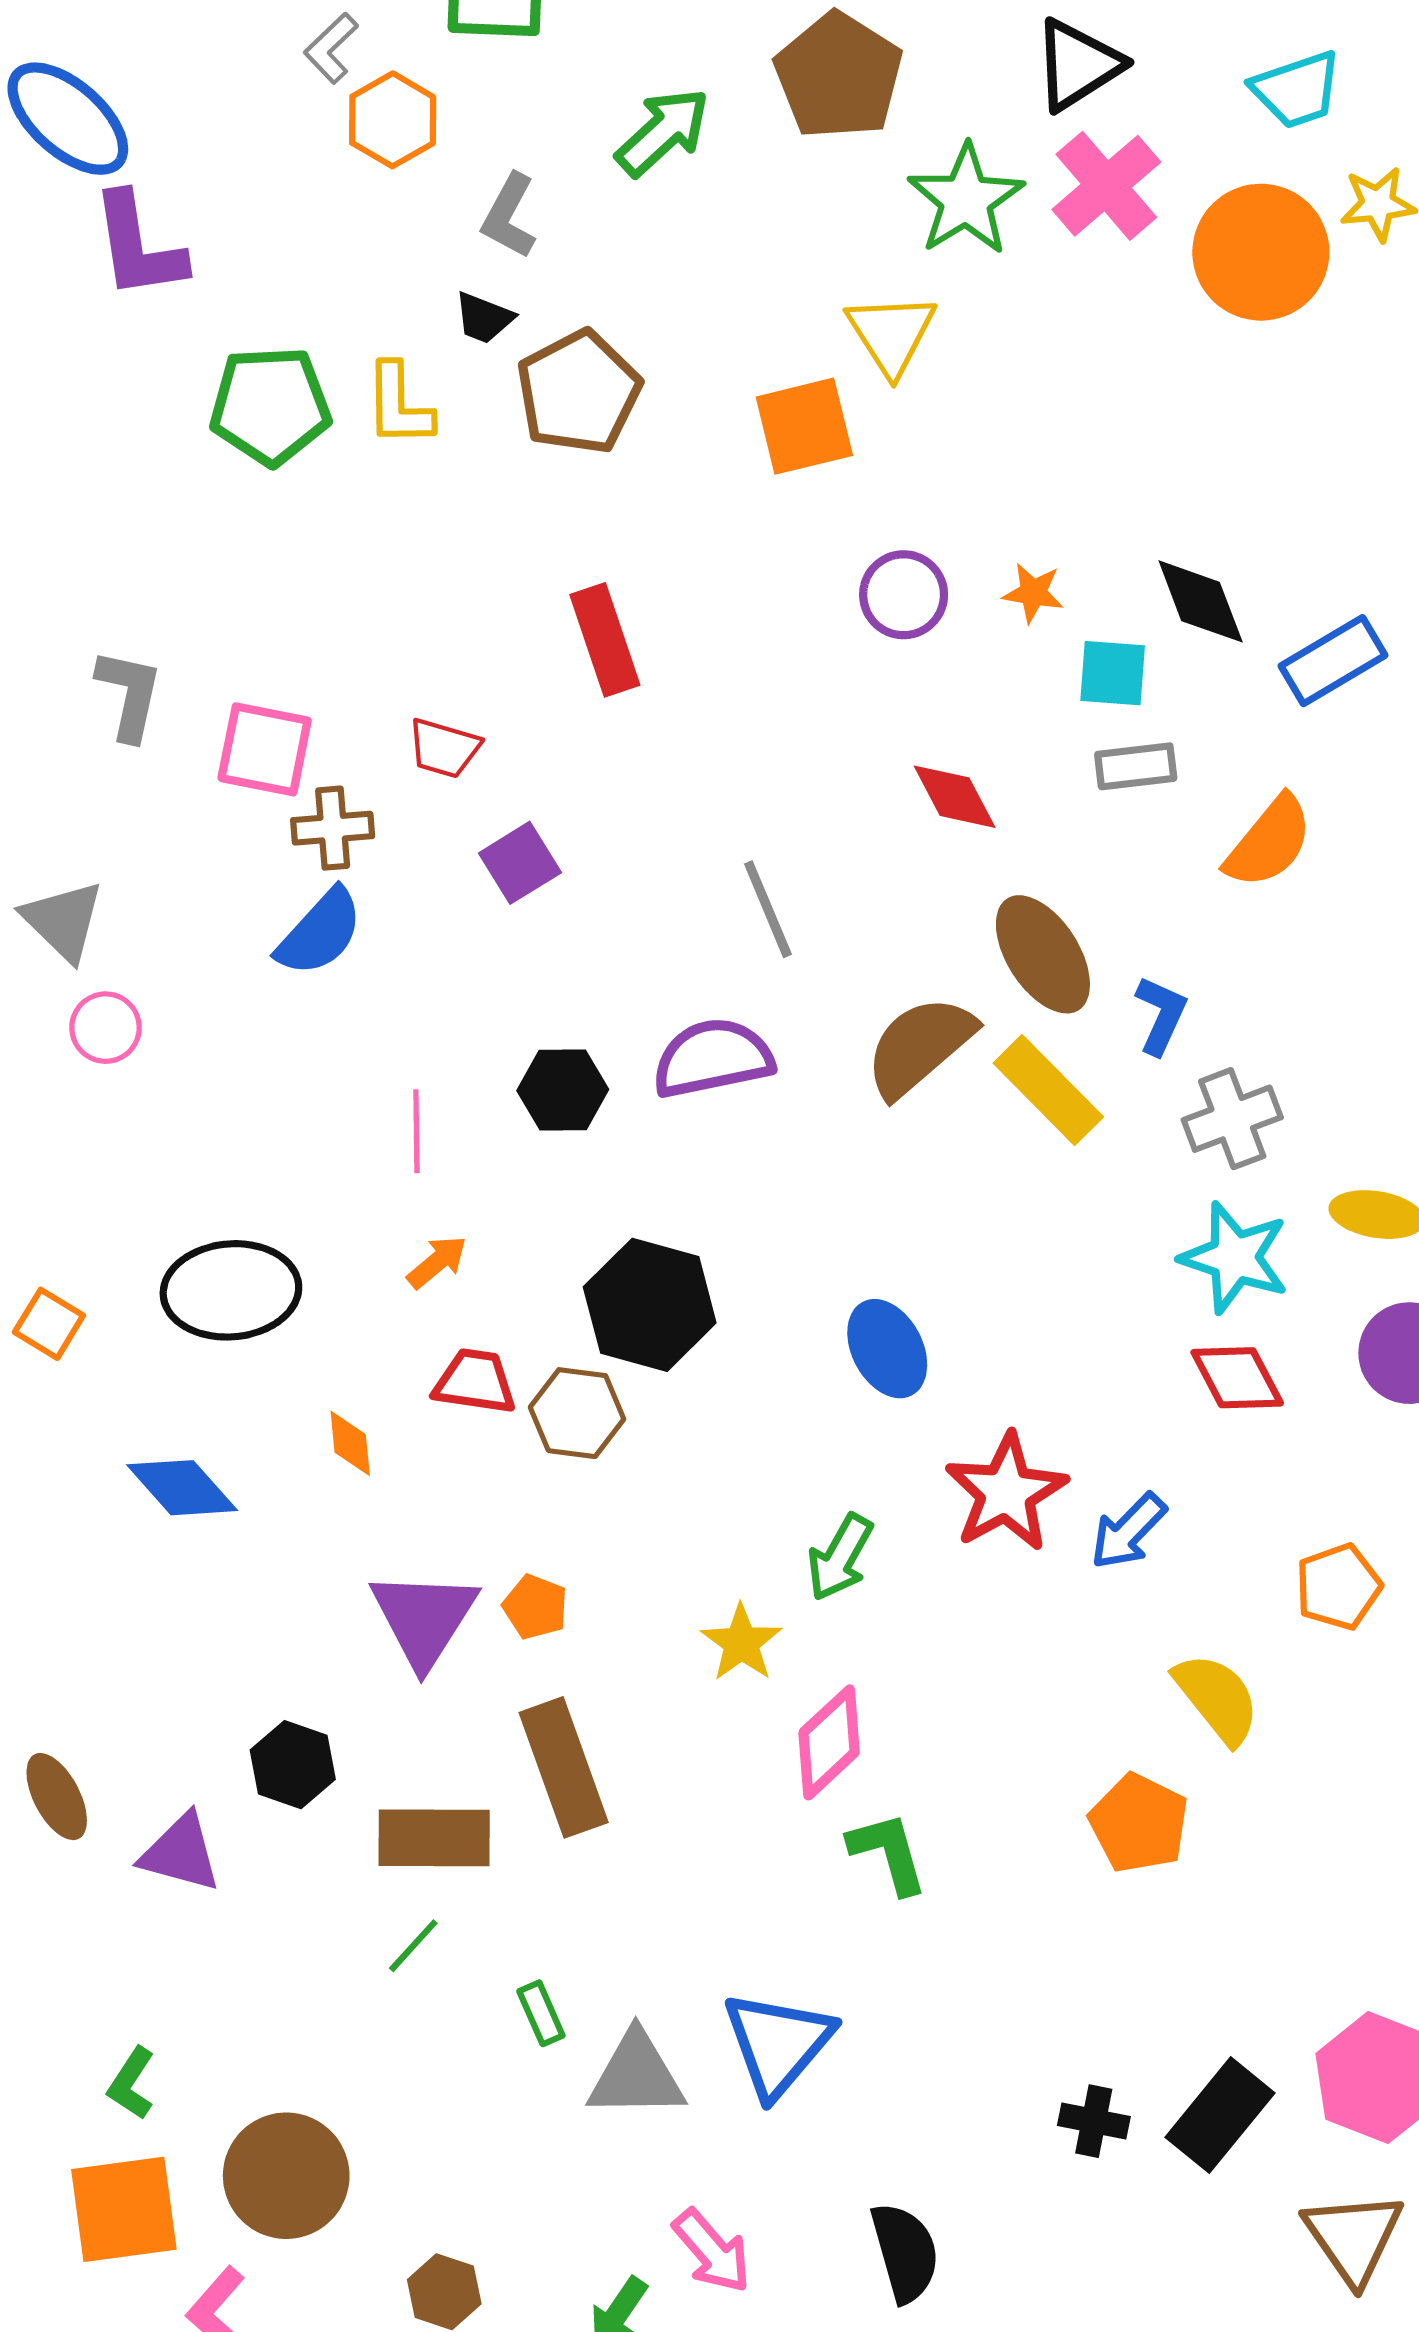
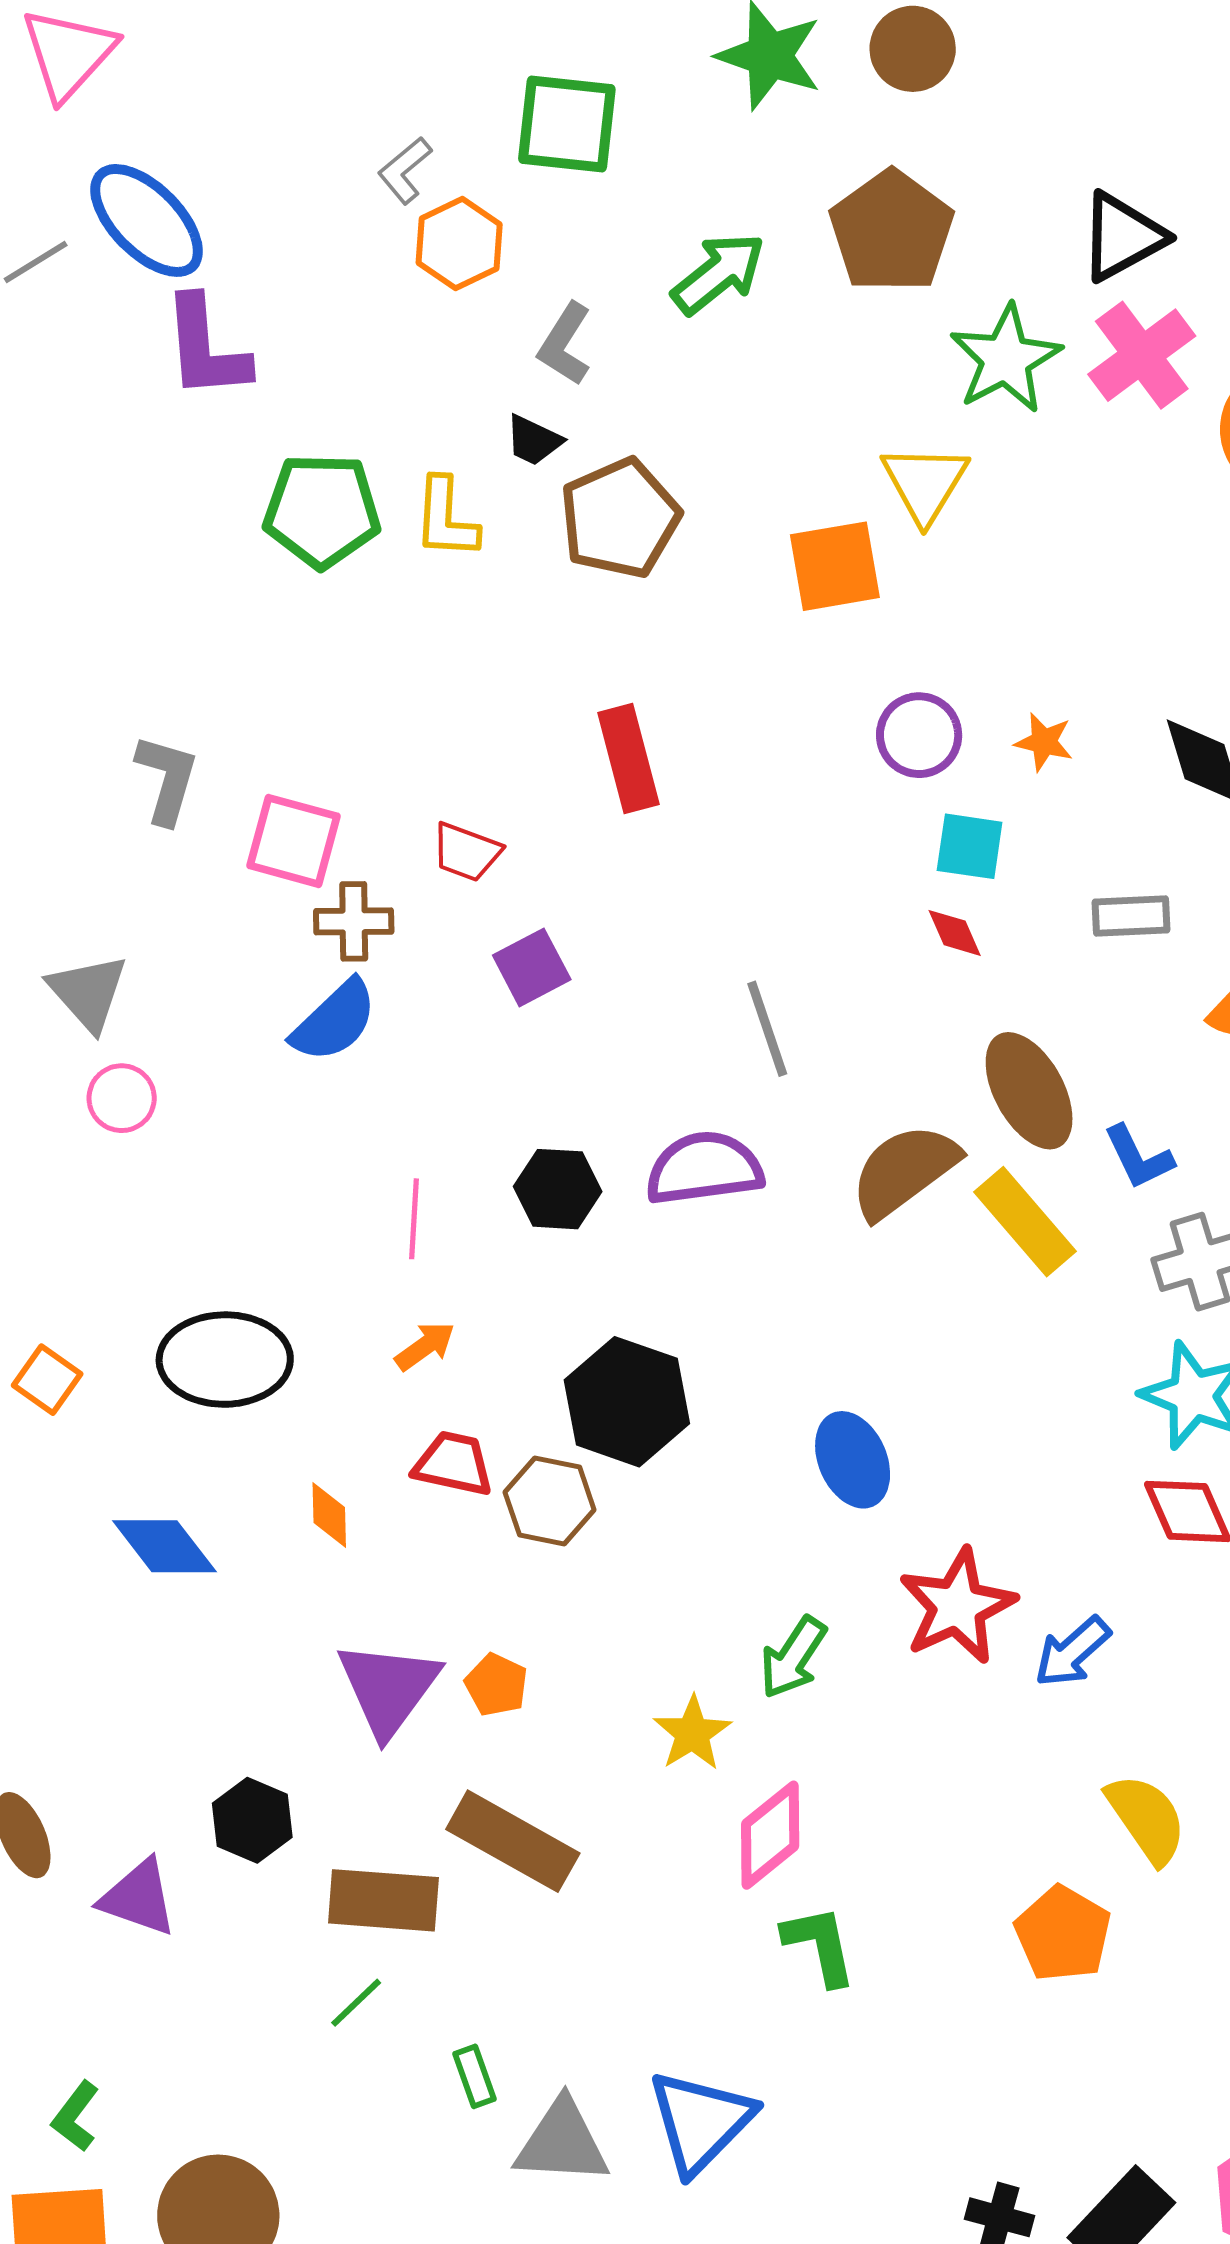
cyan square: (1113, 673) -> (970, 846), moved
red diamond: (955, 797) -> (955, 933), size x0.7
blue L-shape: (1161, 1015) -> (1139, 1157), turned 126
brown rectangle: (564, 1767) -> (513, 1841), turned -45

